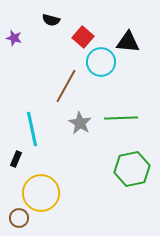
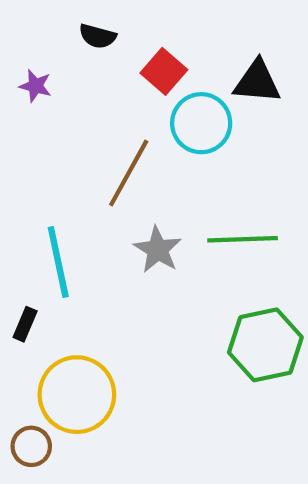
purple star: (14, 38) -> (35, 86), moved

